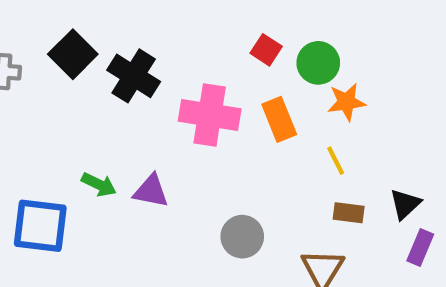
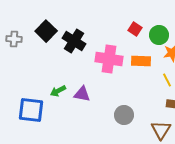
orange rectangle: (279, 119) -> (141, 61), turned -66
green arrow: (99, 185) -> (58, 91), turned 126

